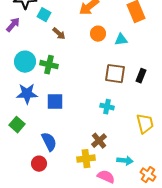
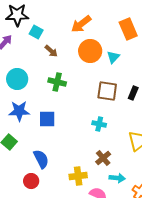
orange circle: (98, 34) -> (90, 51), size x1.5
cyan triangle: (121, 40) -> (113, 57), turned -40
green cross: (49, 65) -> (57, 82), moved
brown cross: (99, 141) -> (103, 158), moved

